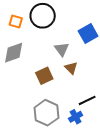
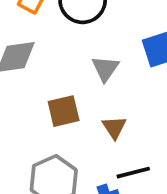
brown triangle: (71, 68) -> (114, 127), moved

